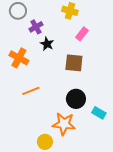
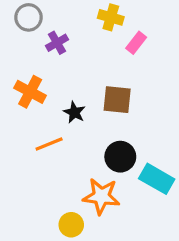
pink rectangle: (82, 34) -> (136, 43), moved
black star: (47, 44) -> (74, 112), moved
cyan rectangle: (99, 113) -> (157, 179), size x1.5

